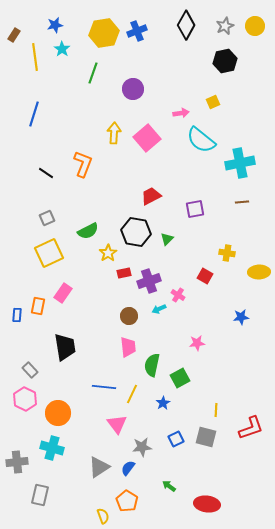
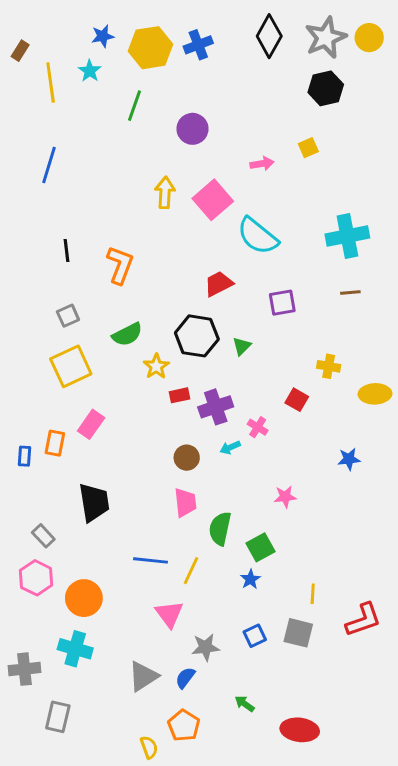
blue star: (55, 25) -> (103, 36), moved
gray star: (225, 26) -> (326, 38), size x1.6
cyan semicircle: (201, 140) -> (258, 236), moved
orange L-shape: (83, 164) -> (120, 265), moved
black line: (46, 173) -> (66, 250), turned 49
blue star: (163, 403) -> (250, 579), moved

